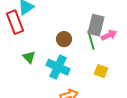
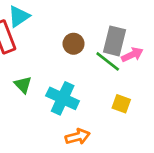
brown circle: (64, 39) -> (74, 44), moved
green line: (91, 40) -> (108, 61), turned -36

